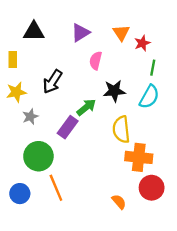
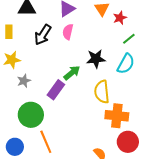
pink semicircle: (96, 61) -> (68, 32), moved
green line: (153, 68) -> (129, 39), turned 40
black arrow: (52, 82) -> (43, 35), moved

